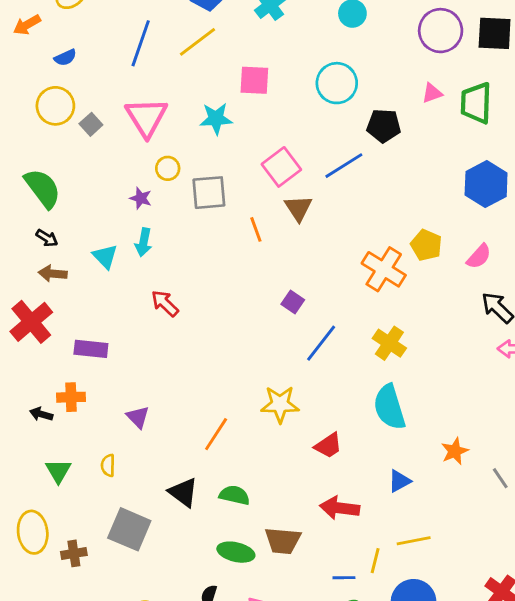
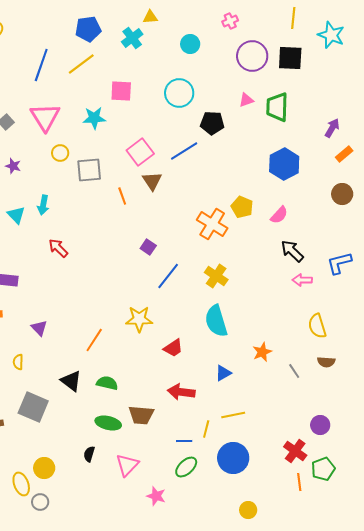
purple star: (141, 198) -> (13, 166), moved

